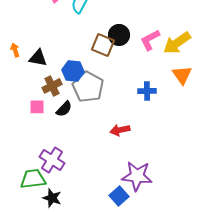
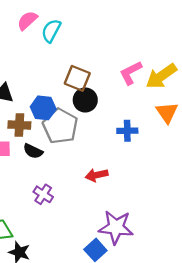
black circle: (119, 35) -> (85, 100), moved
brown cross: (52, 86) -> (19, 125), turned 30
black semicircle: (64, 109) -> (33, 151), turned 72
purple cross: (52, 160) -> (43, 194), moved, size x0.7

